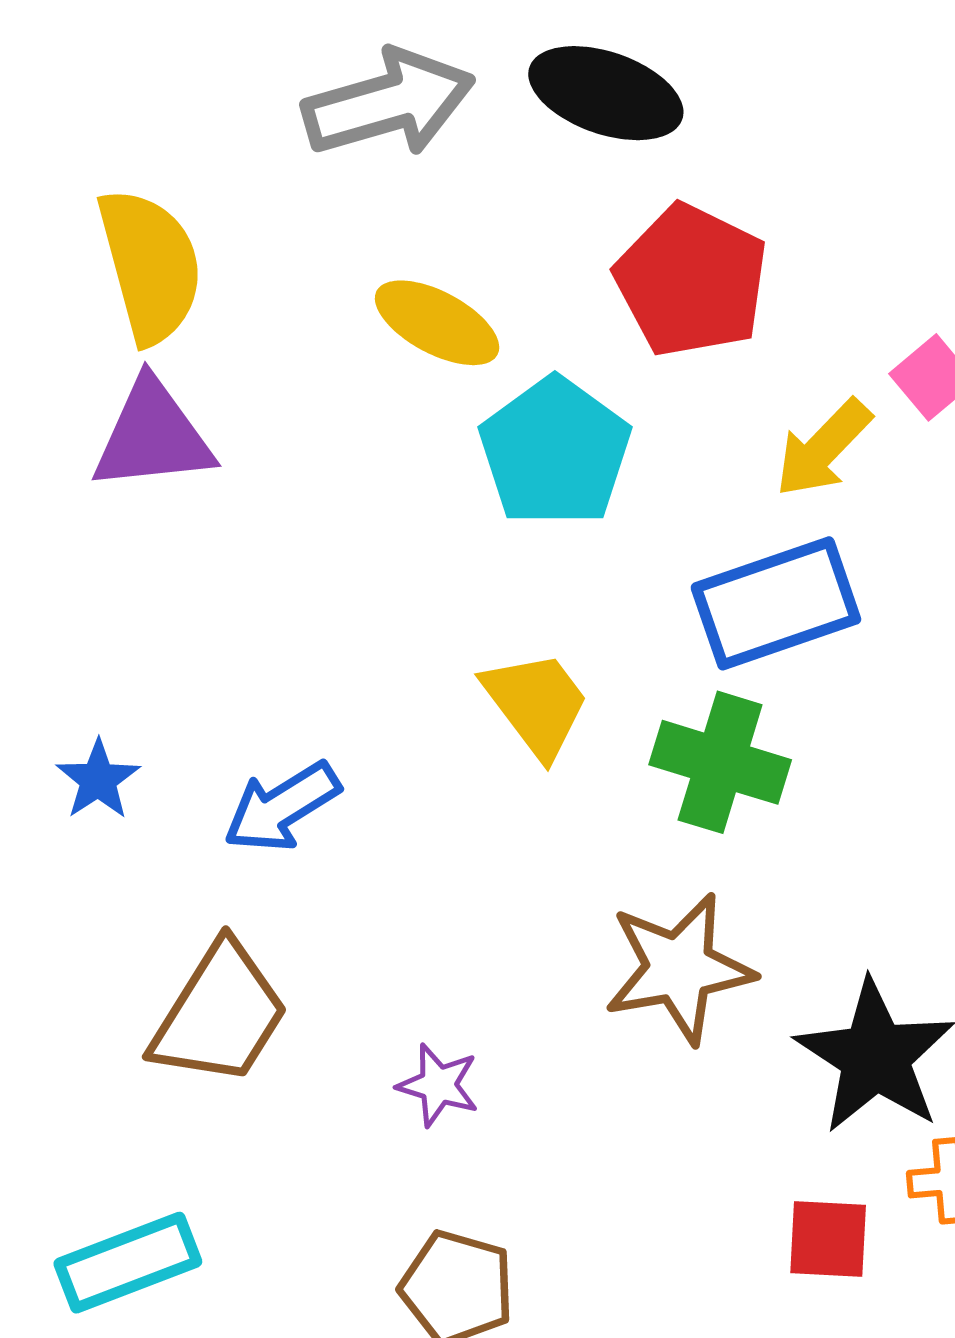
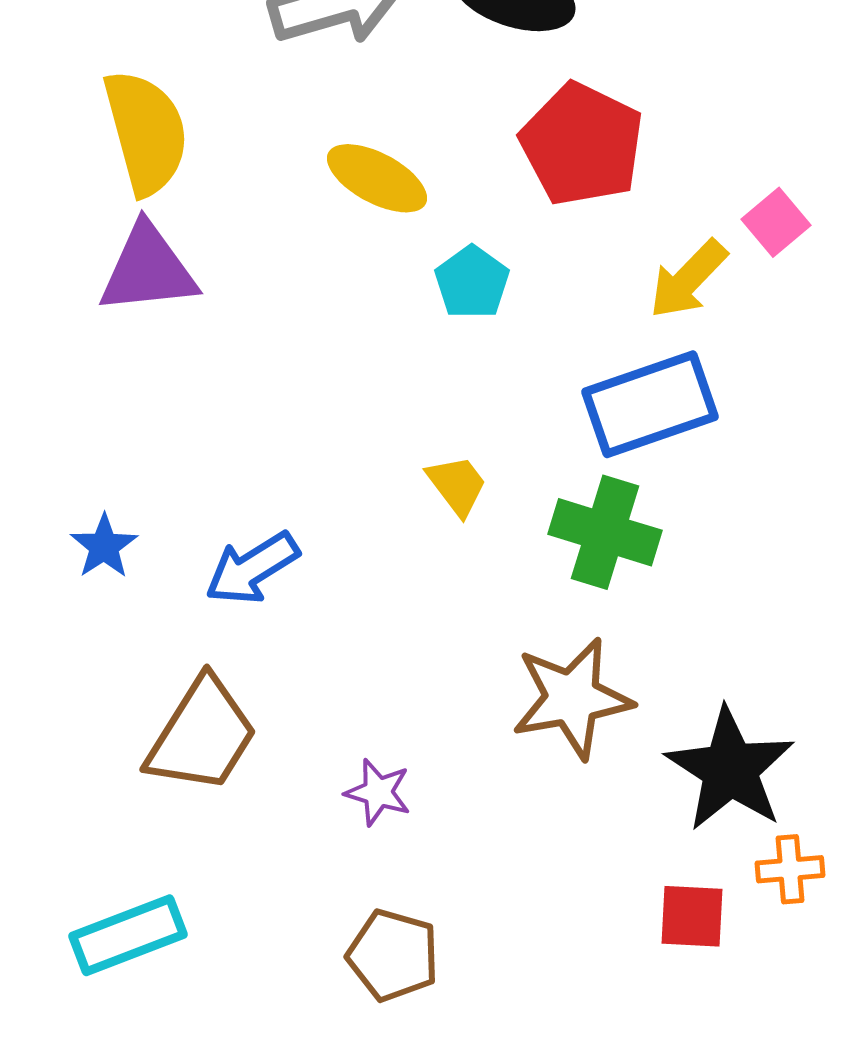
cyan pentagon: (555, 452) -> (472, 282), size x0.6
yellow trapezoid: (536, 704) -> (457, 485), size x0.7

